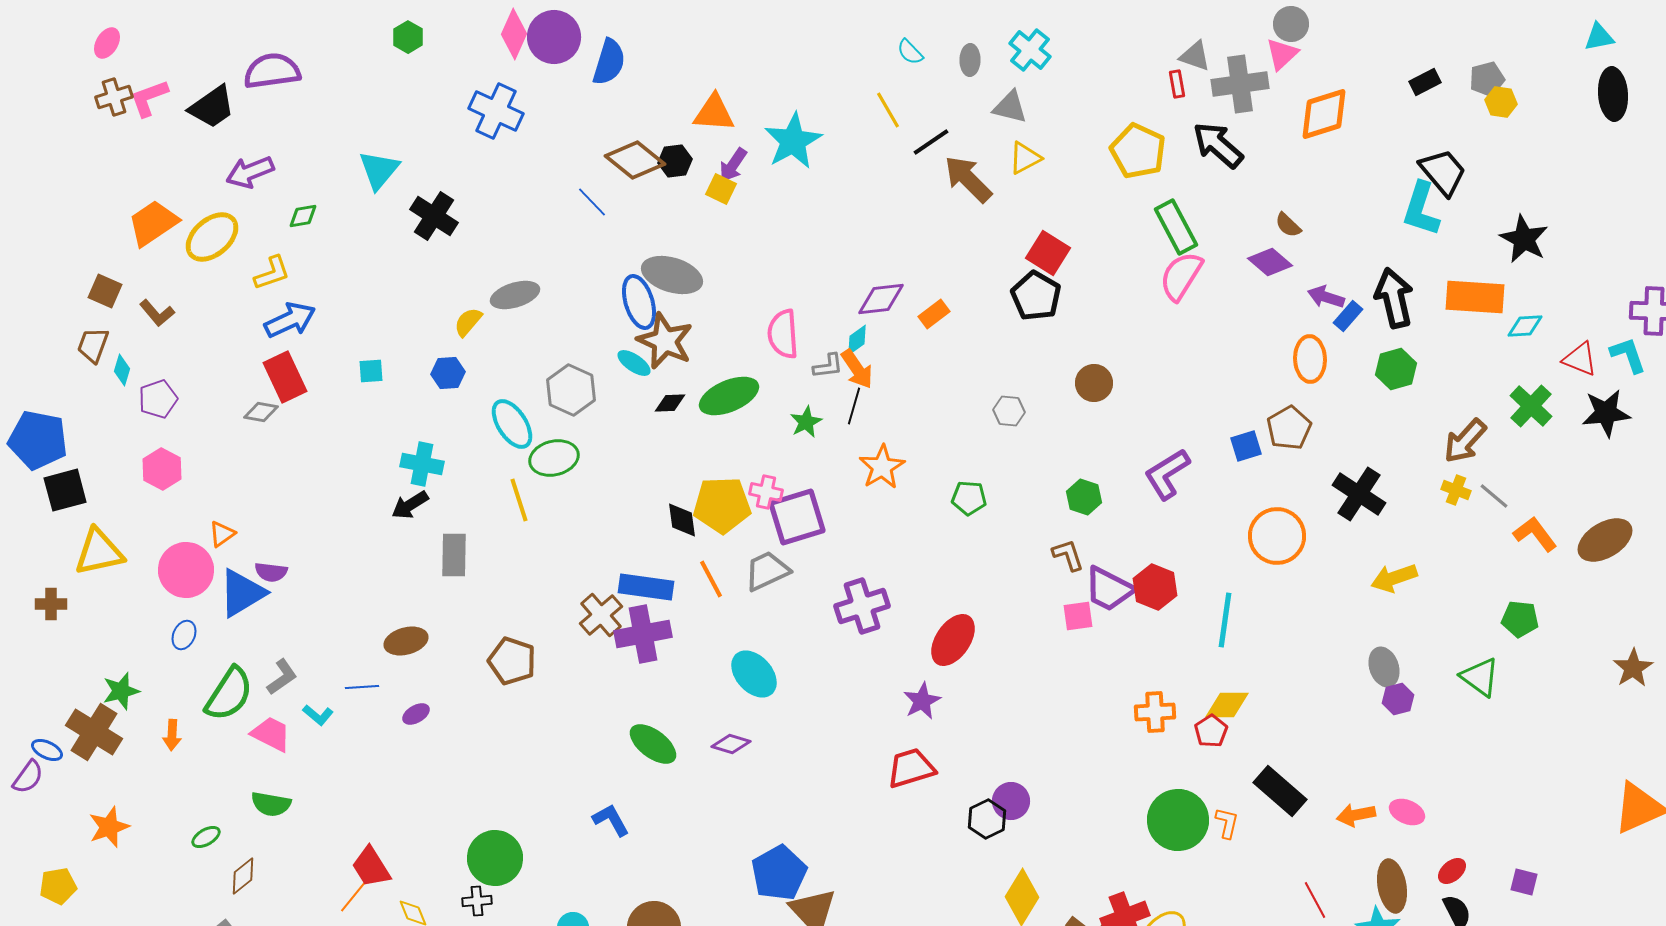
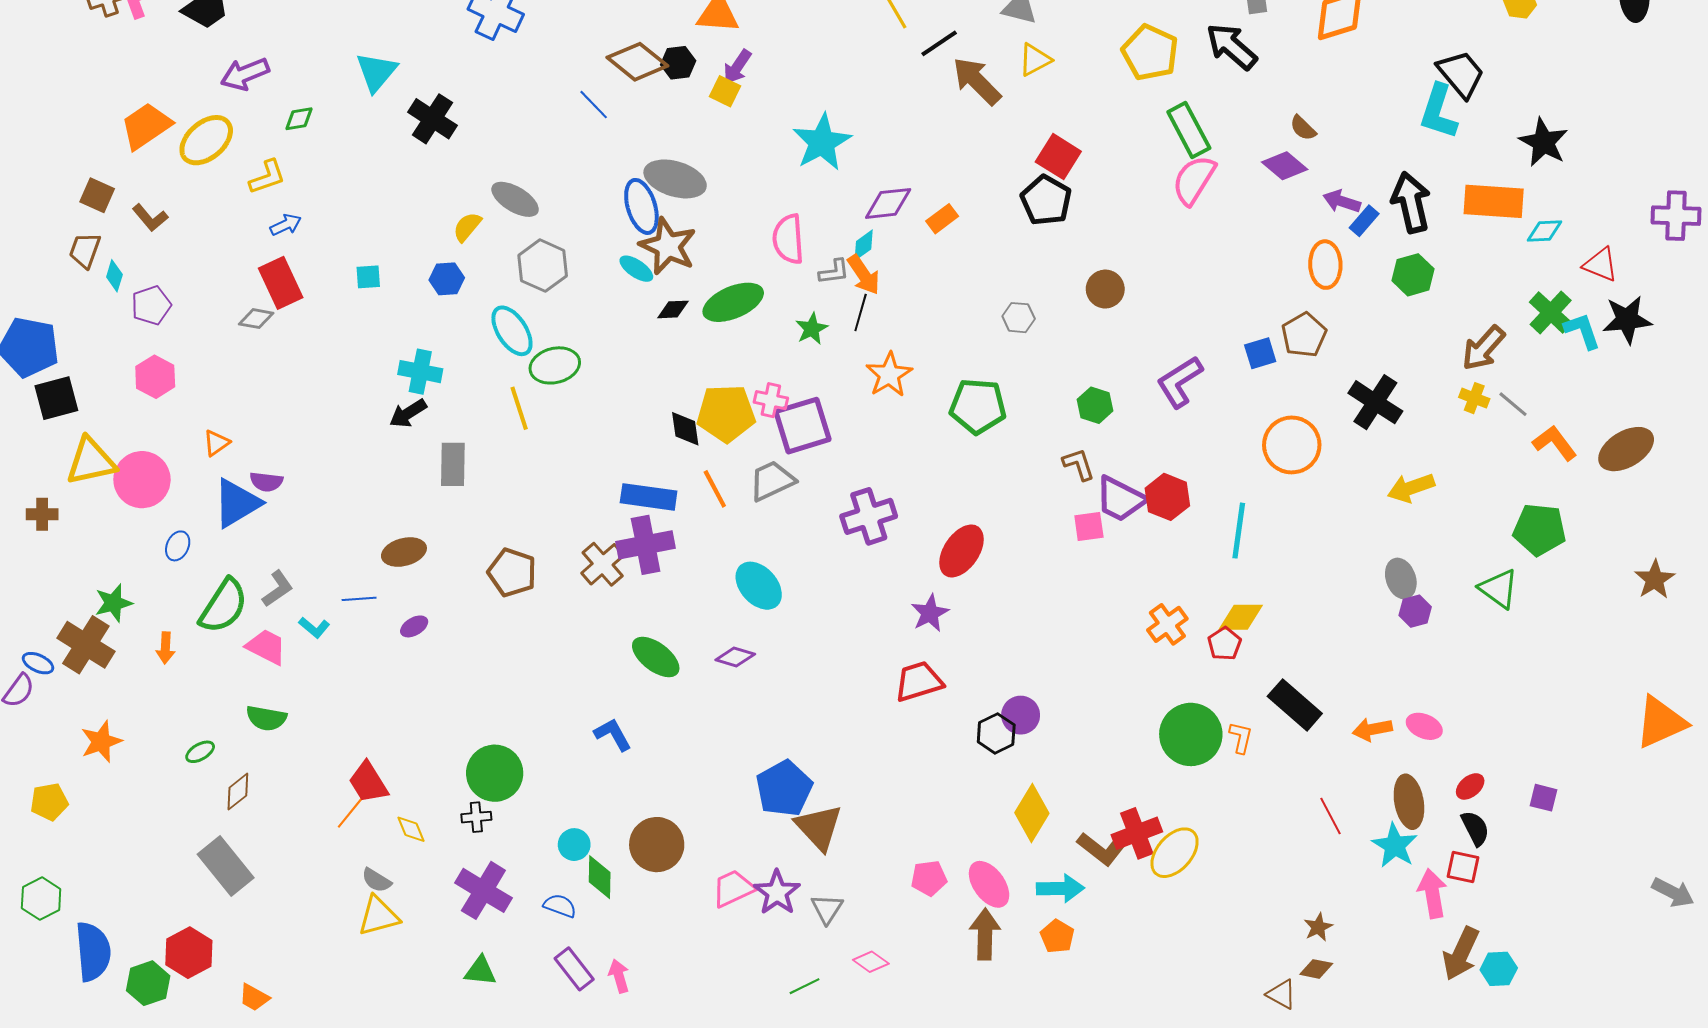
cyan star: (793, 141) -> (822, 142), moved
gray ellipse: (515, 295) -> (515, 199), turned 48
blue arrow: (290, 320) -> (286, 225), size x0.6
cyan L-shape: (1628, 355) -> (1582, 331), moved
gray hexagon: (571, 390) -> (543, 266), moved
green pentagon: (969, 498) -> (978, 406), size x1.6
pink circle: (186, 570) -> (142, 480), moved
brown cross: (601, 615) -> (603, 564), moved
green pentagon: (1520, 619) -> (1539, 530), size x1.4
orange cross: (1155, 712) -> (1167, 624), turned -33

